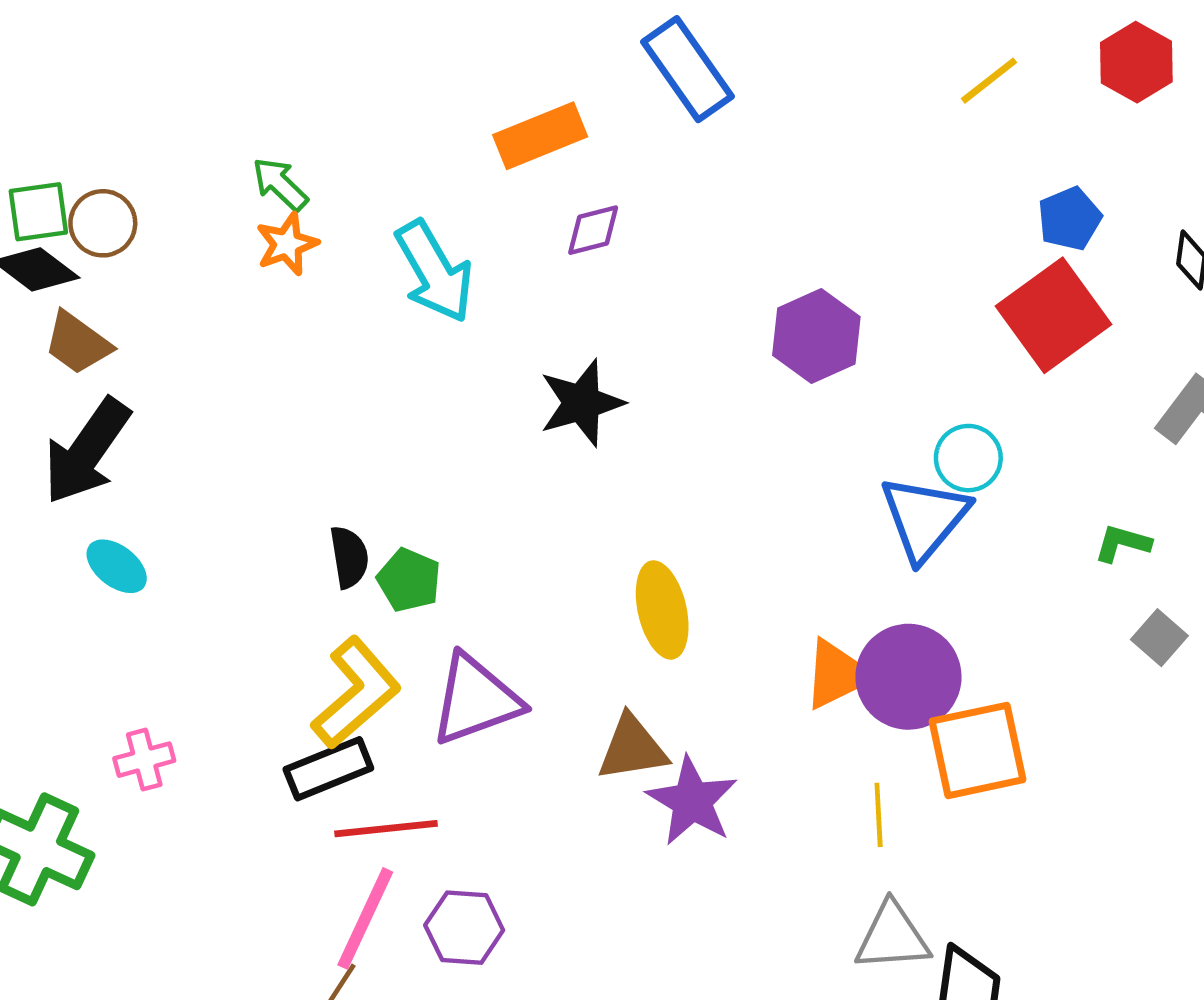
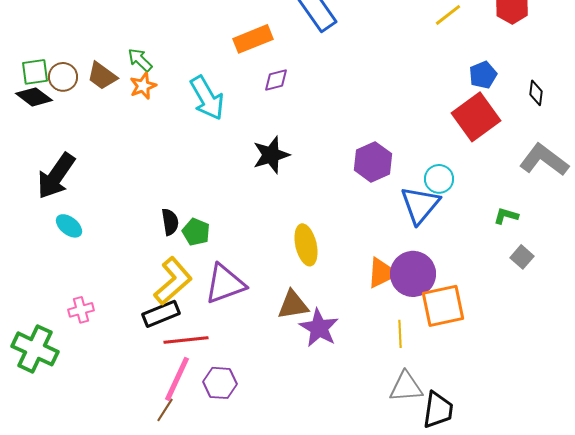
purple hexagon: (816, 336) -> (373, 162), moved
brown trapezoid: (78, 343) -> (102, 76), moved

